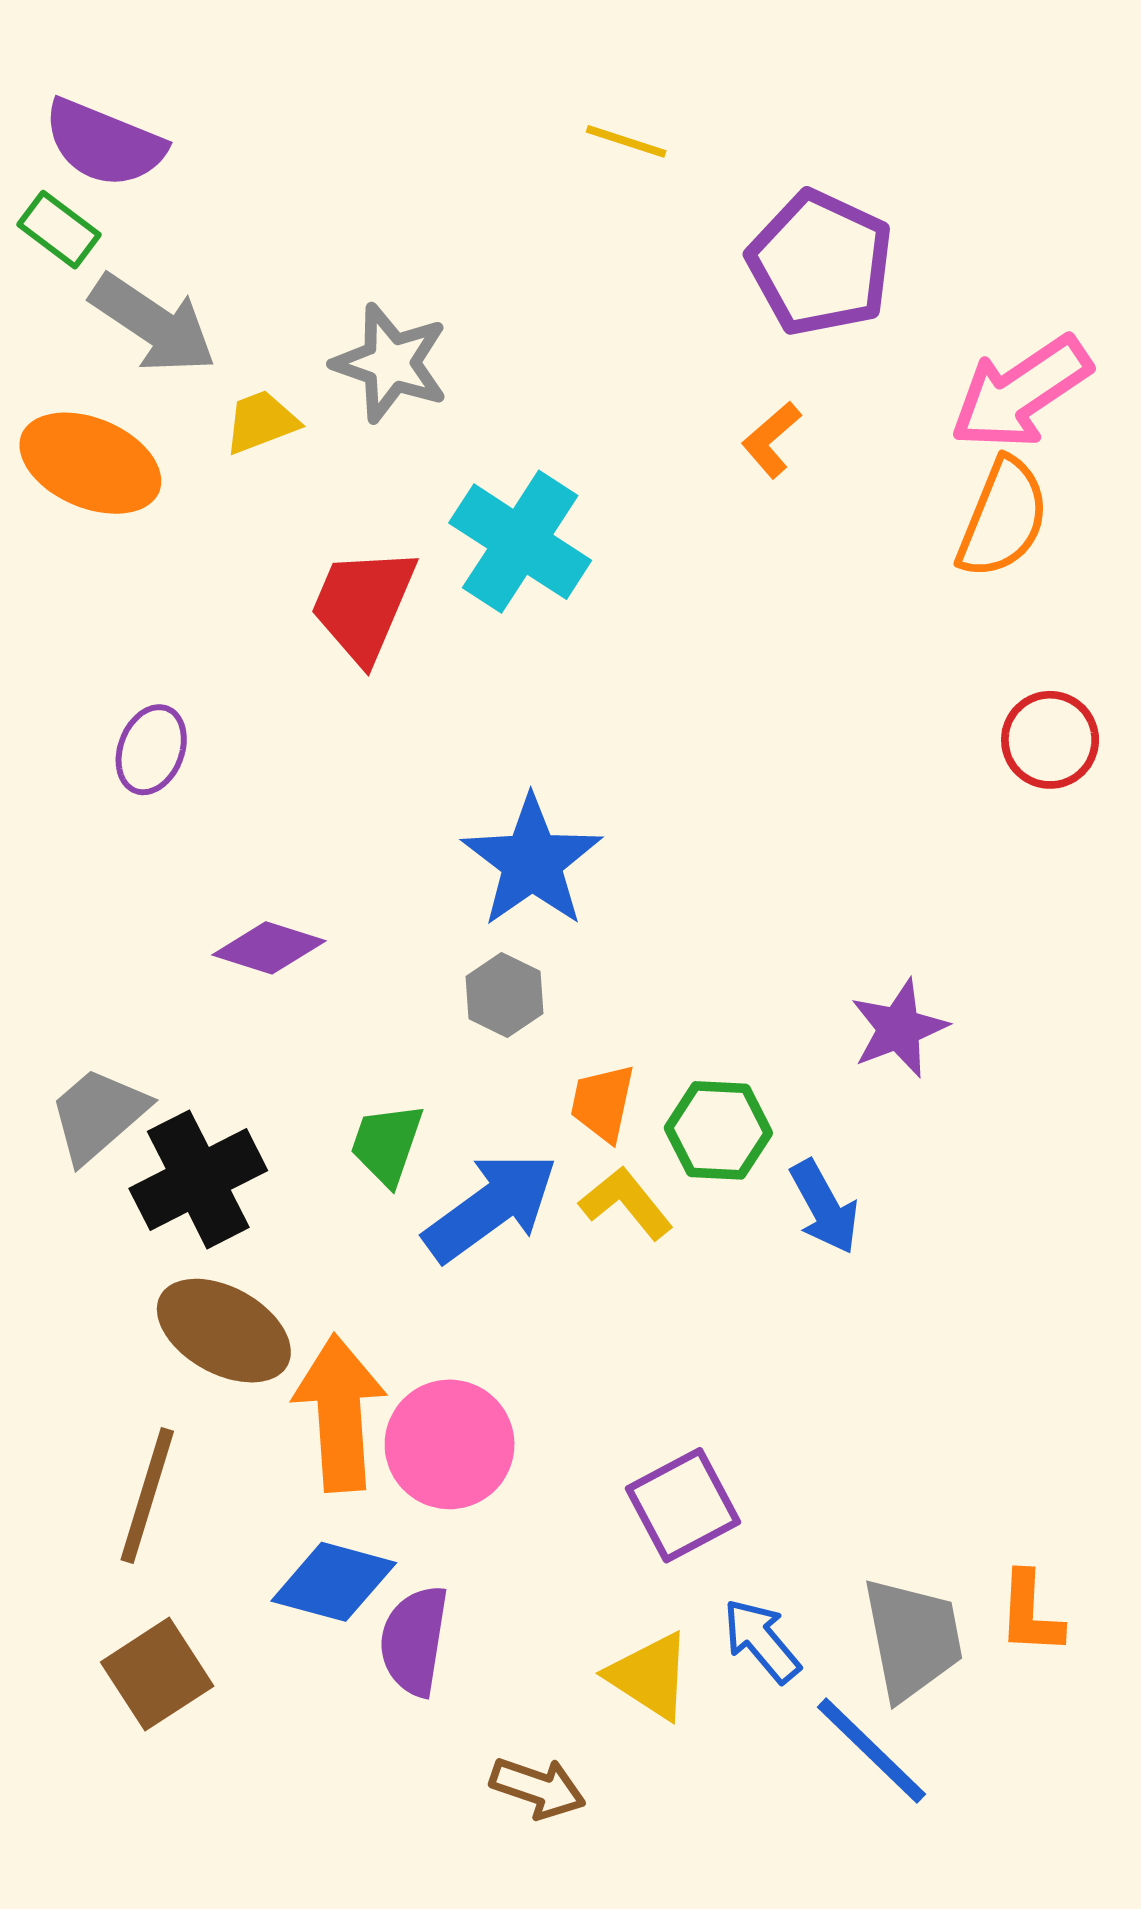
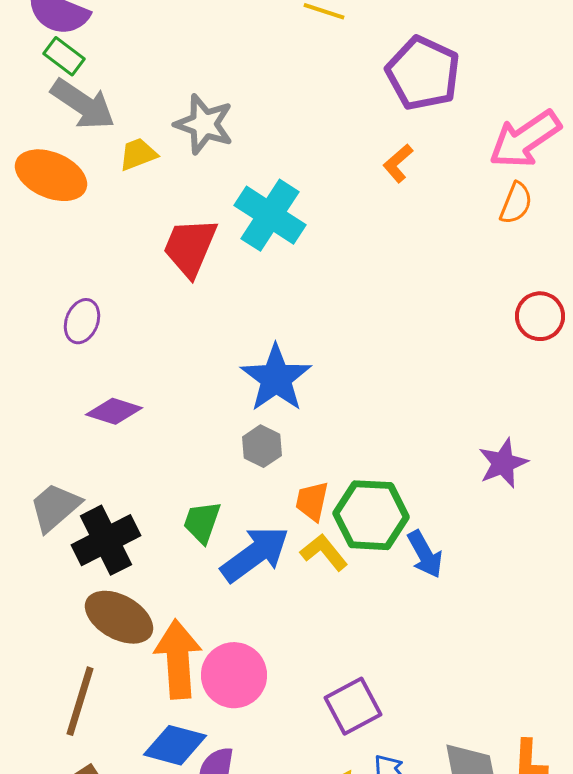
green rectangle: (59, 230) -> (64, 56), moved
orange semicircle: (1003, 518) -> (516, 203), size x0.7
purple diamond: (269, 948) -> (114, 411), moved
purple star: (899, 1028) -> (503, 463), moved
green hexagon: (718, 1130) -> (371, 515), size x1.4

